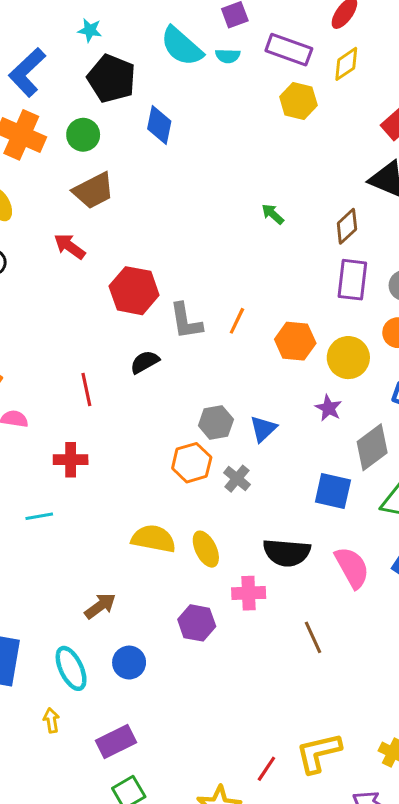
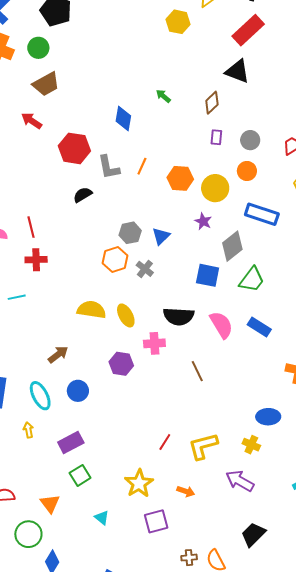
blue diamond: (159, 125) -> (123, 118), moved
purple rectangle: (352, 280) -> (216, 137), size x0.6
red line: (86, 390) -> (31, 227), moved
red line: (266, 769) -> (165, 442), moved

